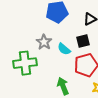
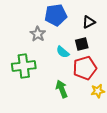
gray star: (44, 42) -> (38, 34), moved

